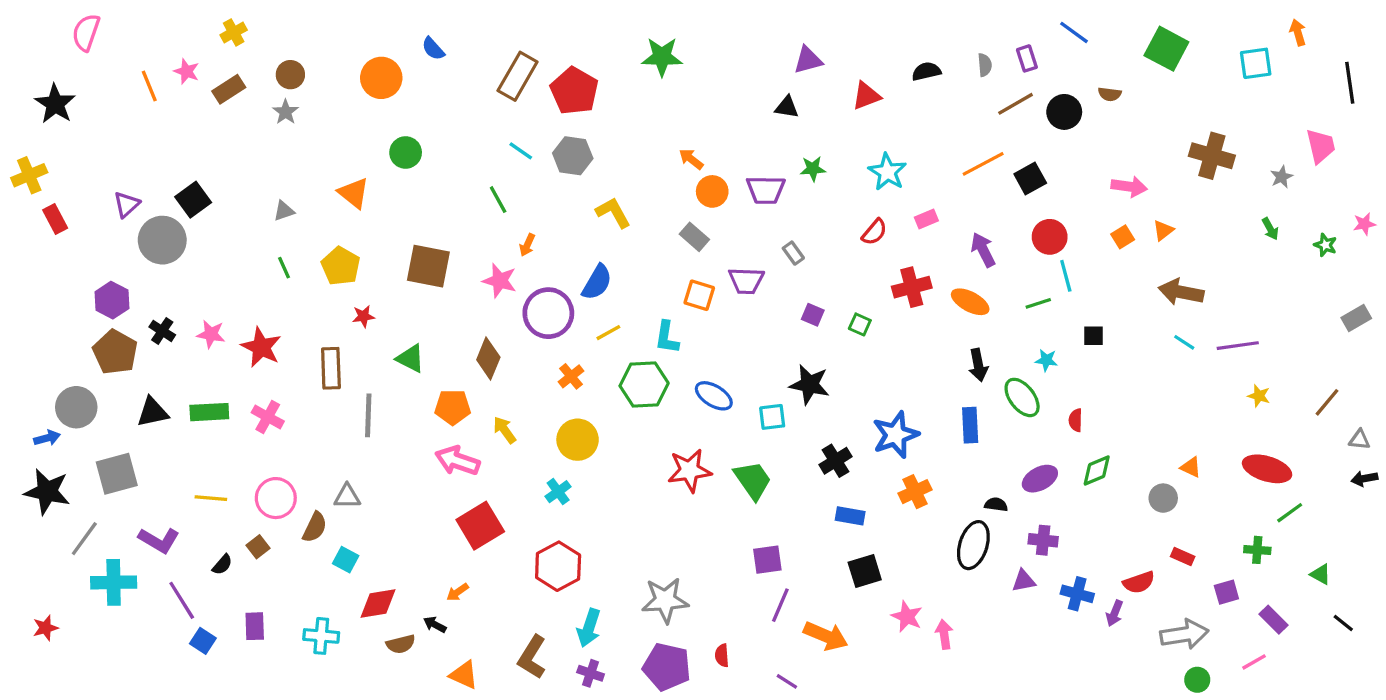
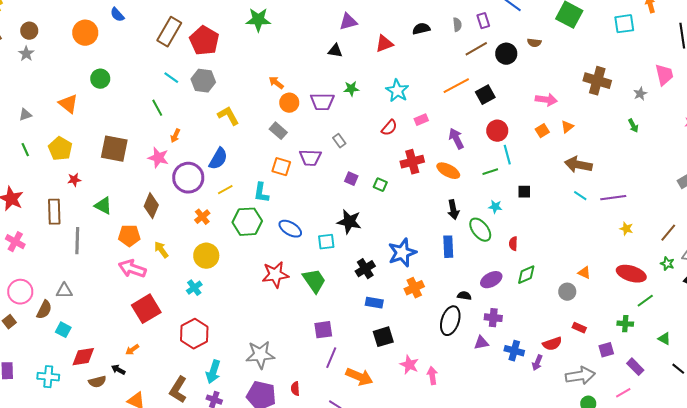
green star: (1325, 245) -> (667, 264), moved

